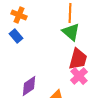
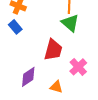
red trapezoid: (78, 59) -> (53, 50), moved

